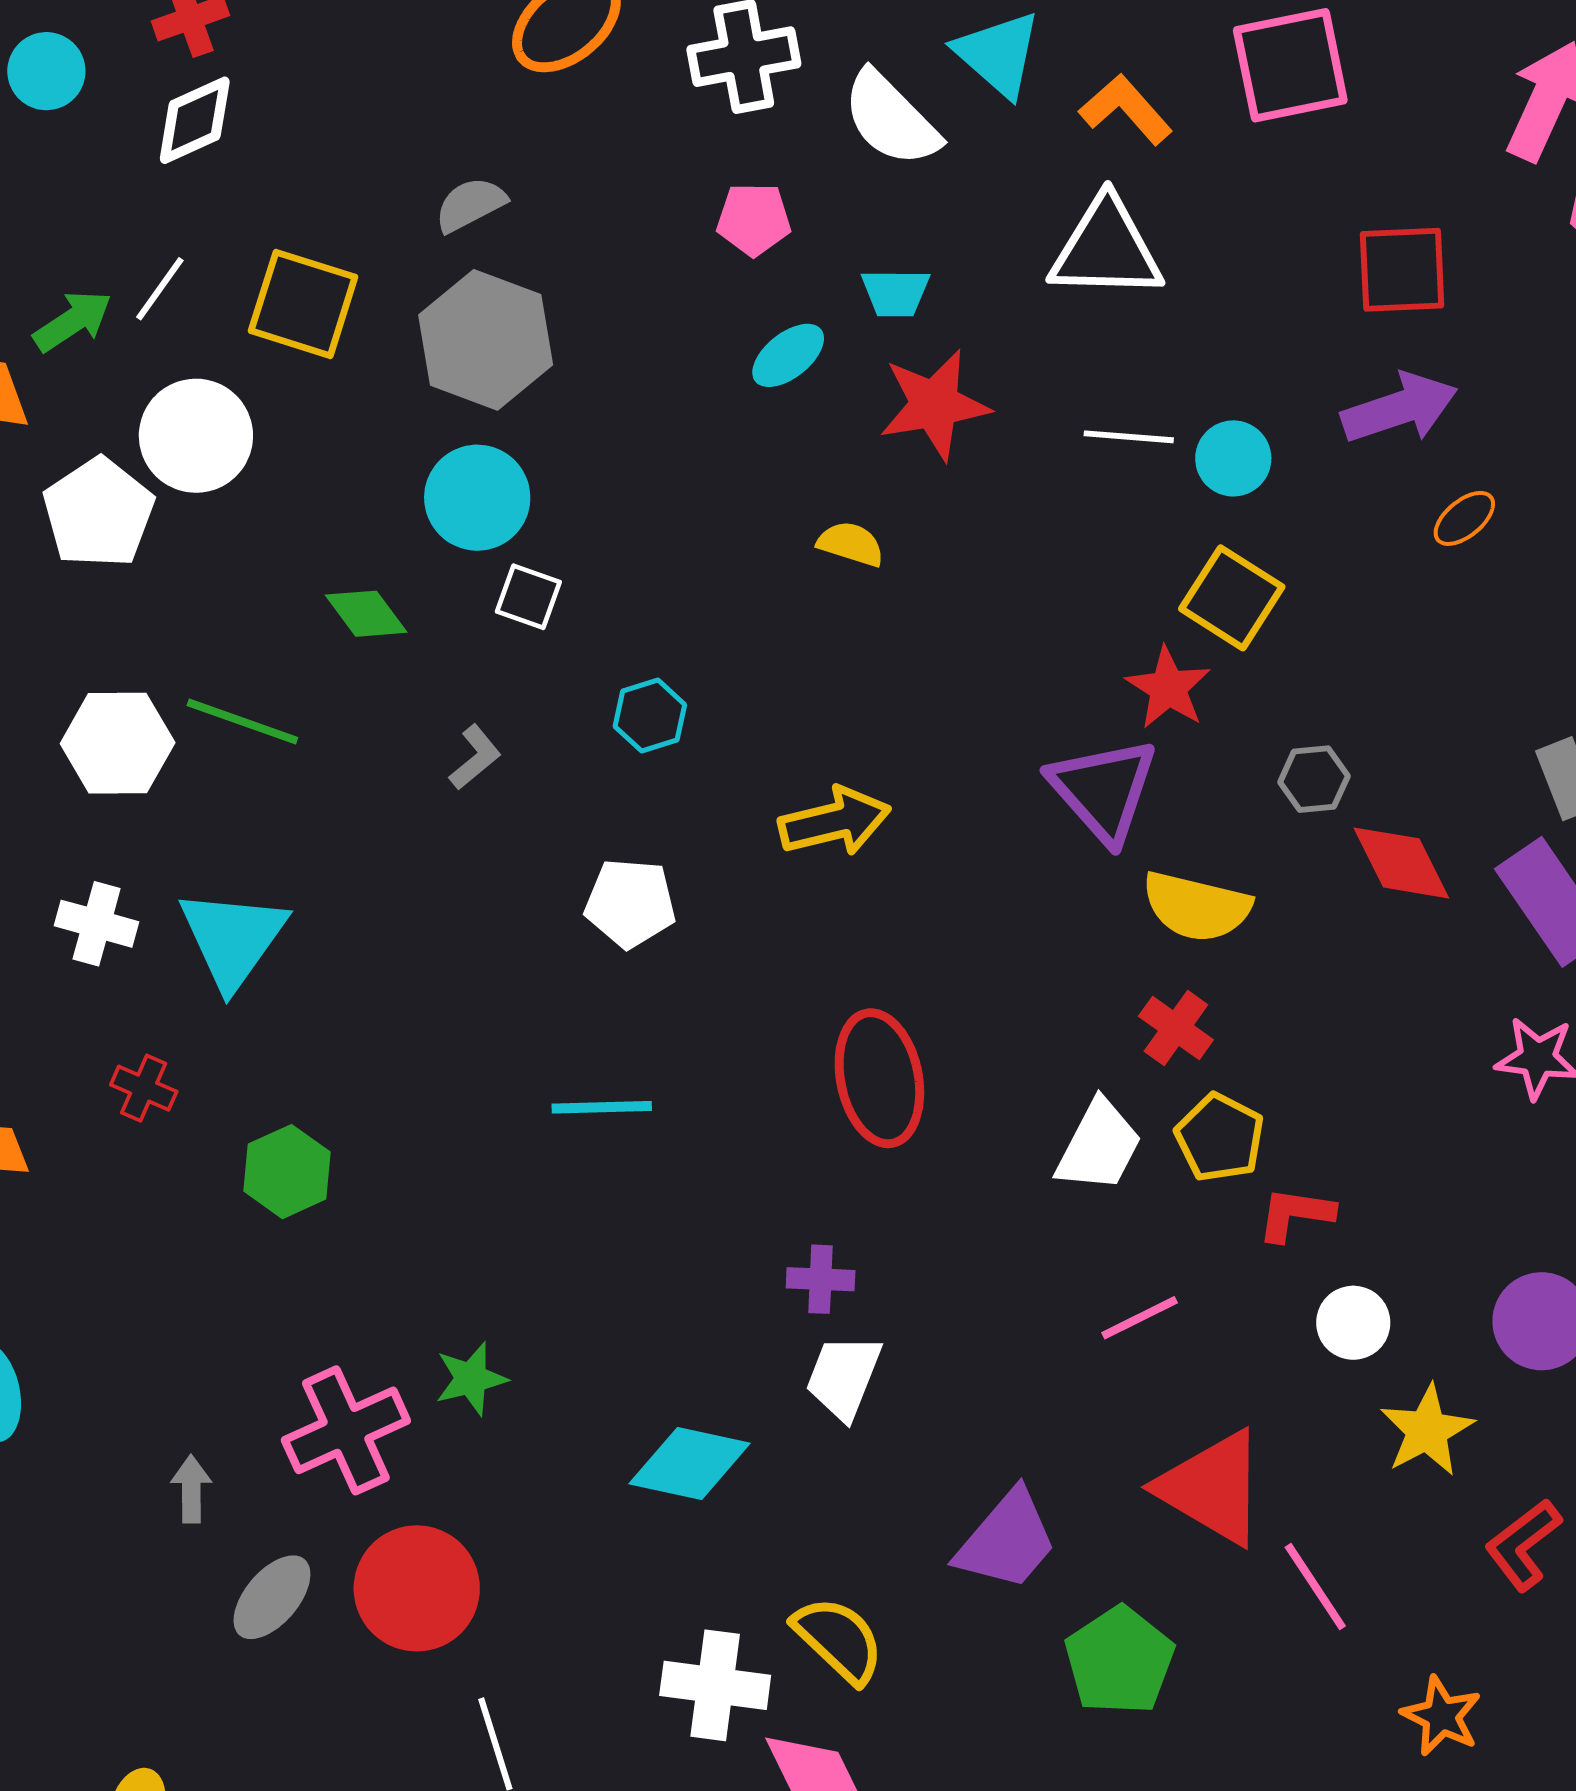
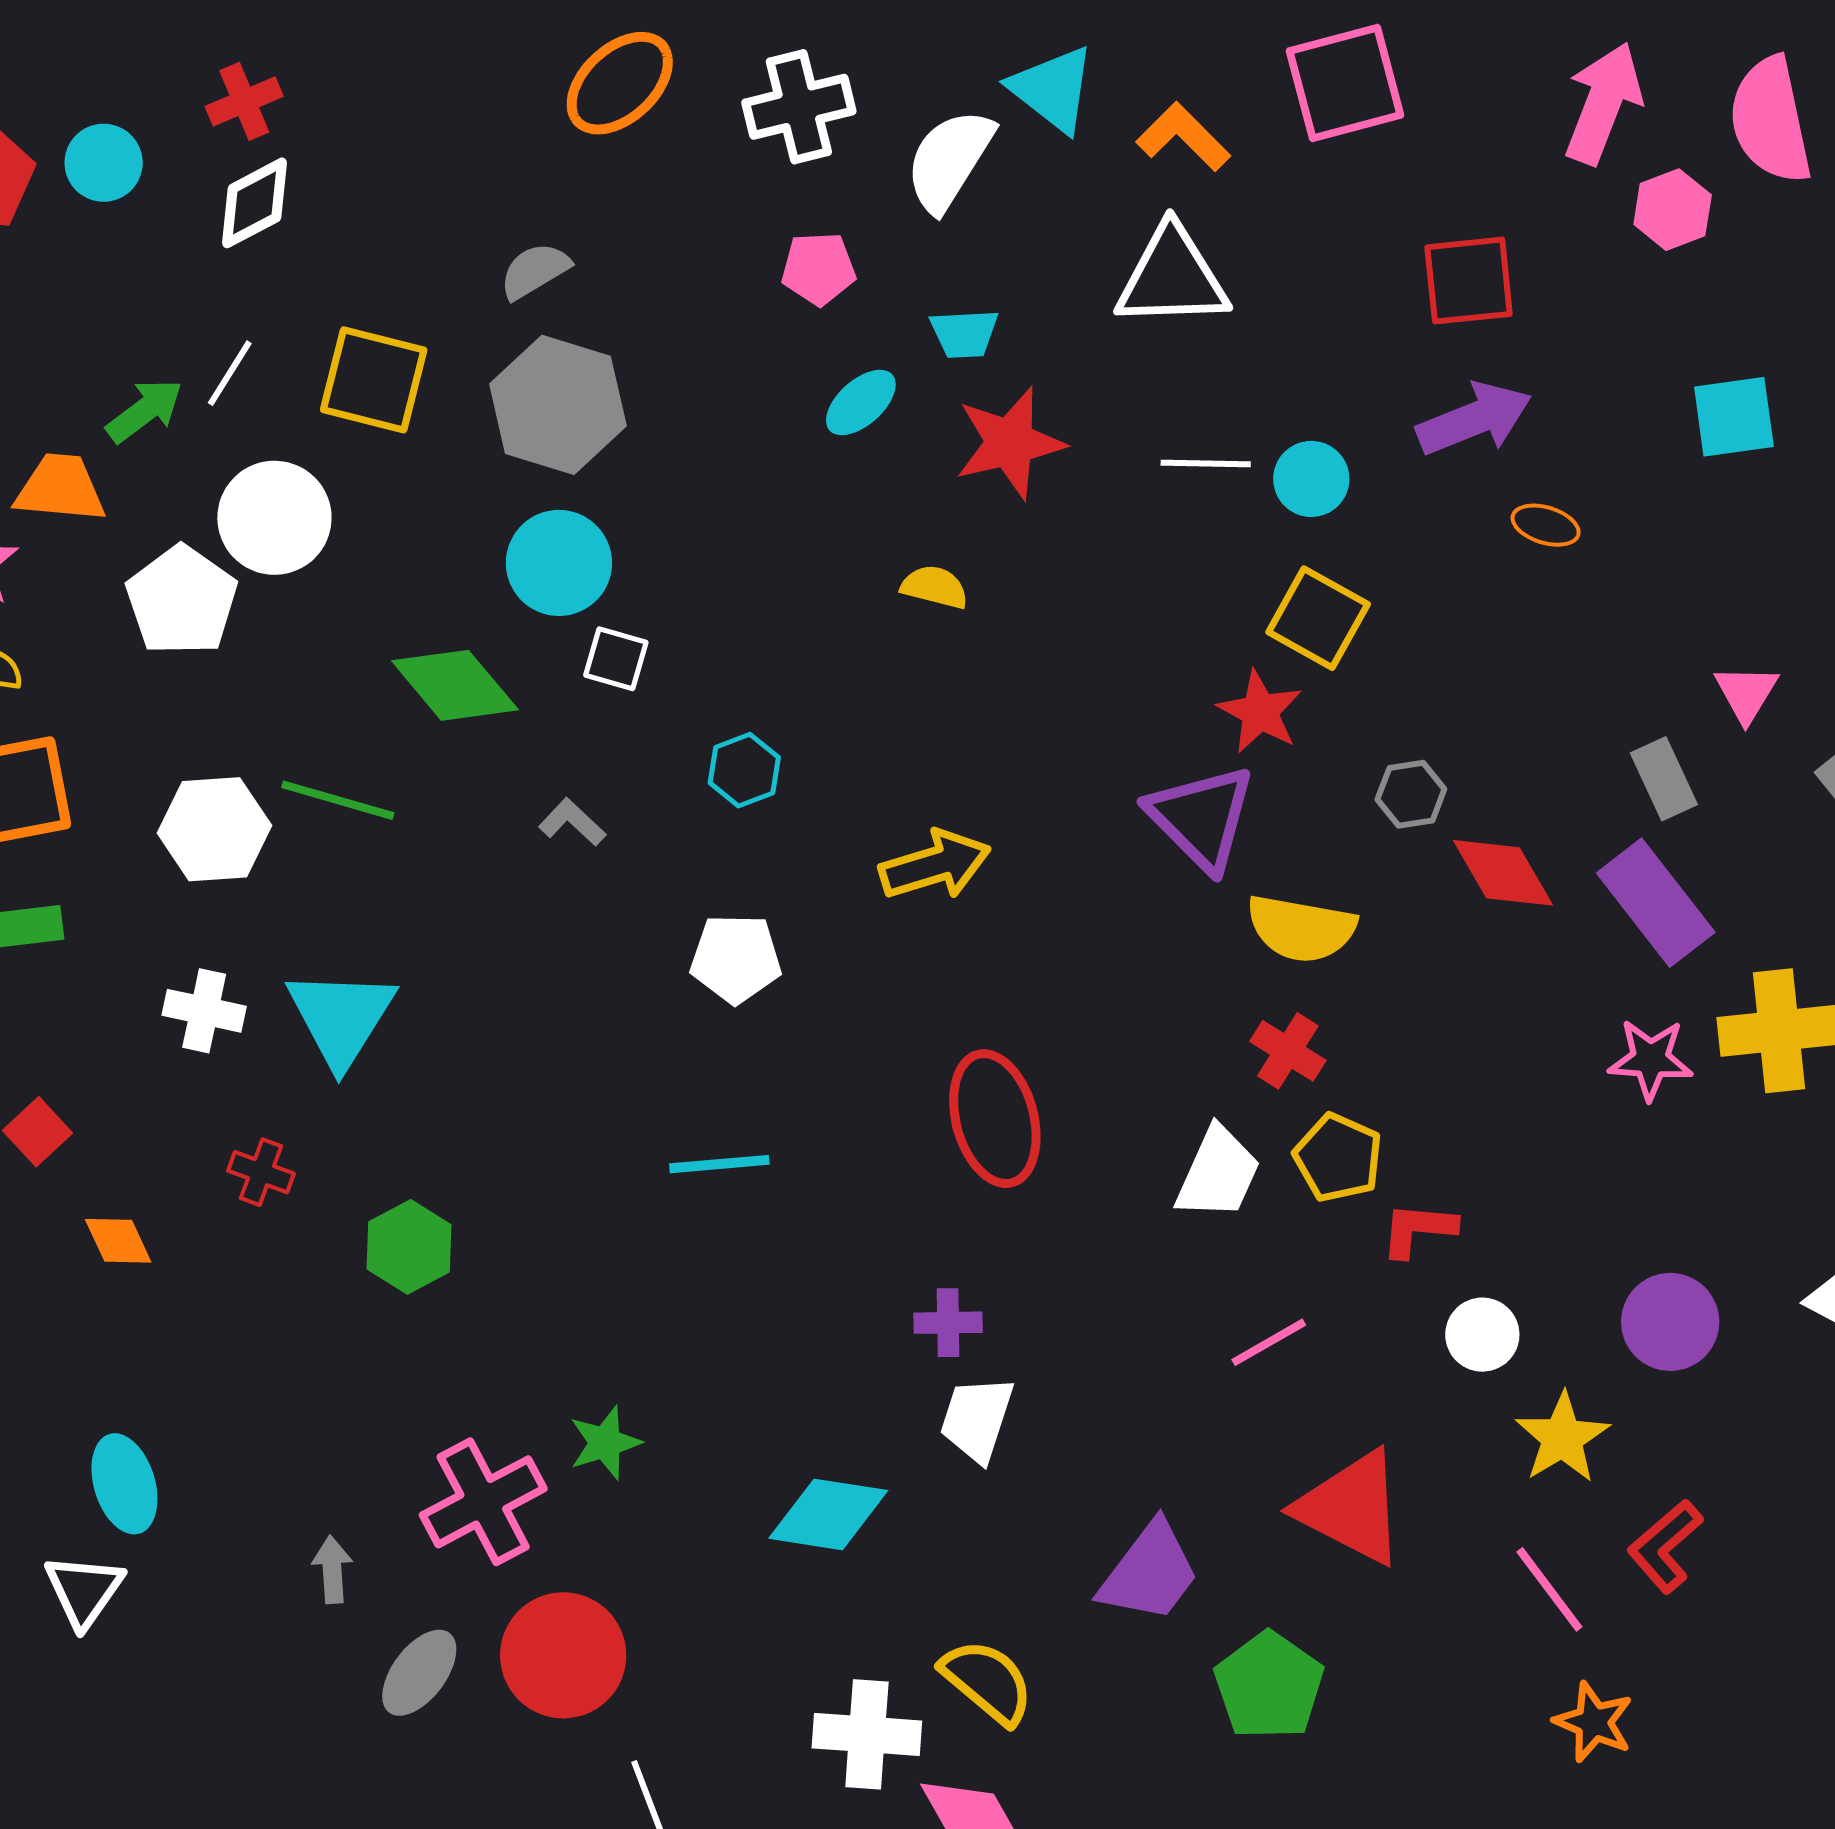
white semicircle: (891, 119) -> (949, 160), turned 80
orange ellipse: (1464, 518) -> (1546, 525), turned 60
green diamond: (366, 614) -> (455, 685), size x1.5
gray L-shape: (475, 757) -> (572, 822), turned -94
pink line: (1315, 1587) -> (1549, 1589), moved

